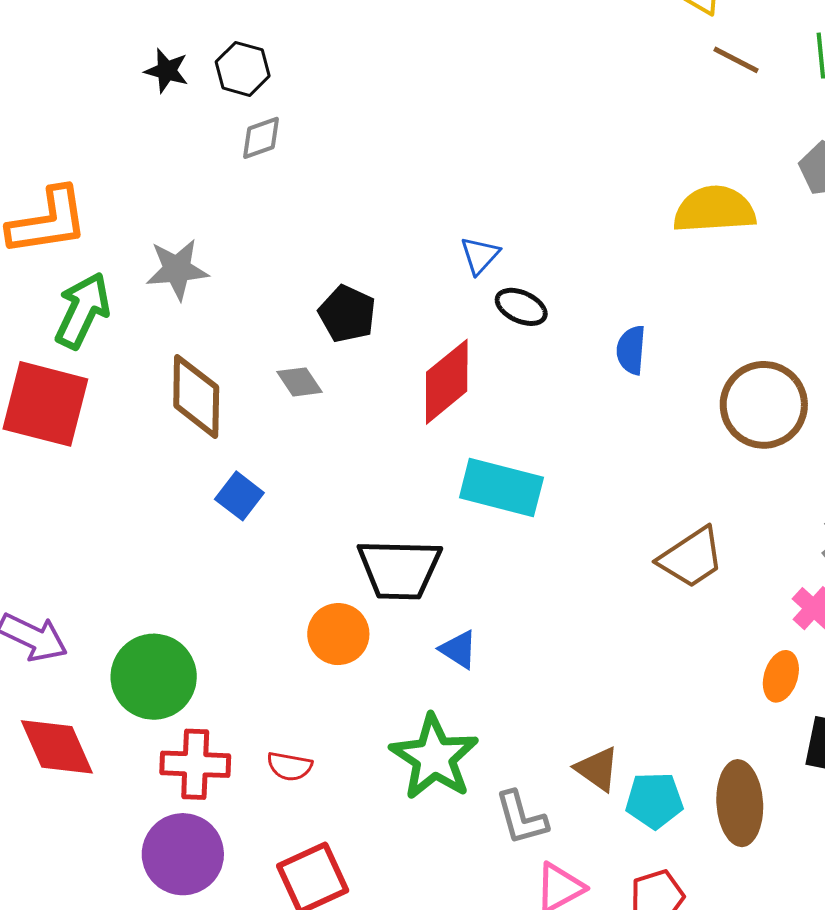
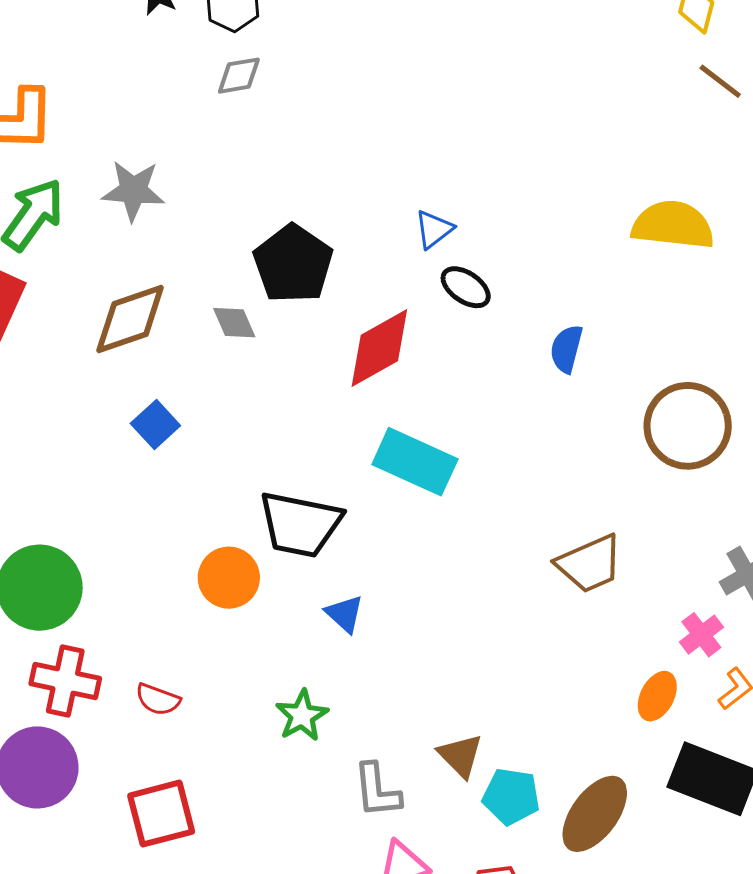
black pentagon: (347, 314) -> (293, 264), size x1.4
brown diamond: (196, 396) -> (130, 319), turned 60
green star: (434, 757) -> (302, 716), size x0.6
brown ellipse: (740, 803) -> (595, 814), turned 30

